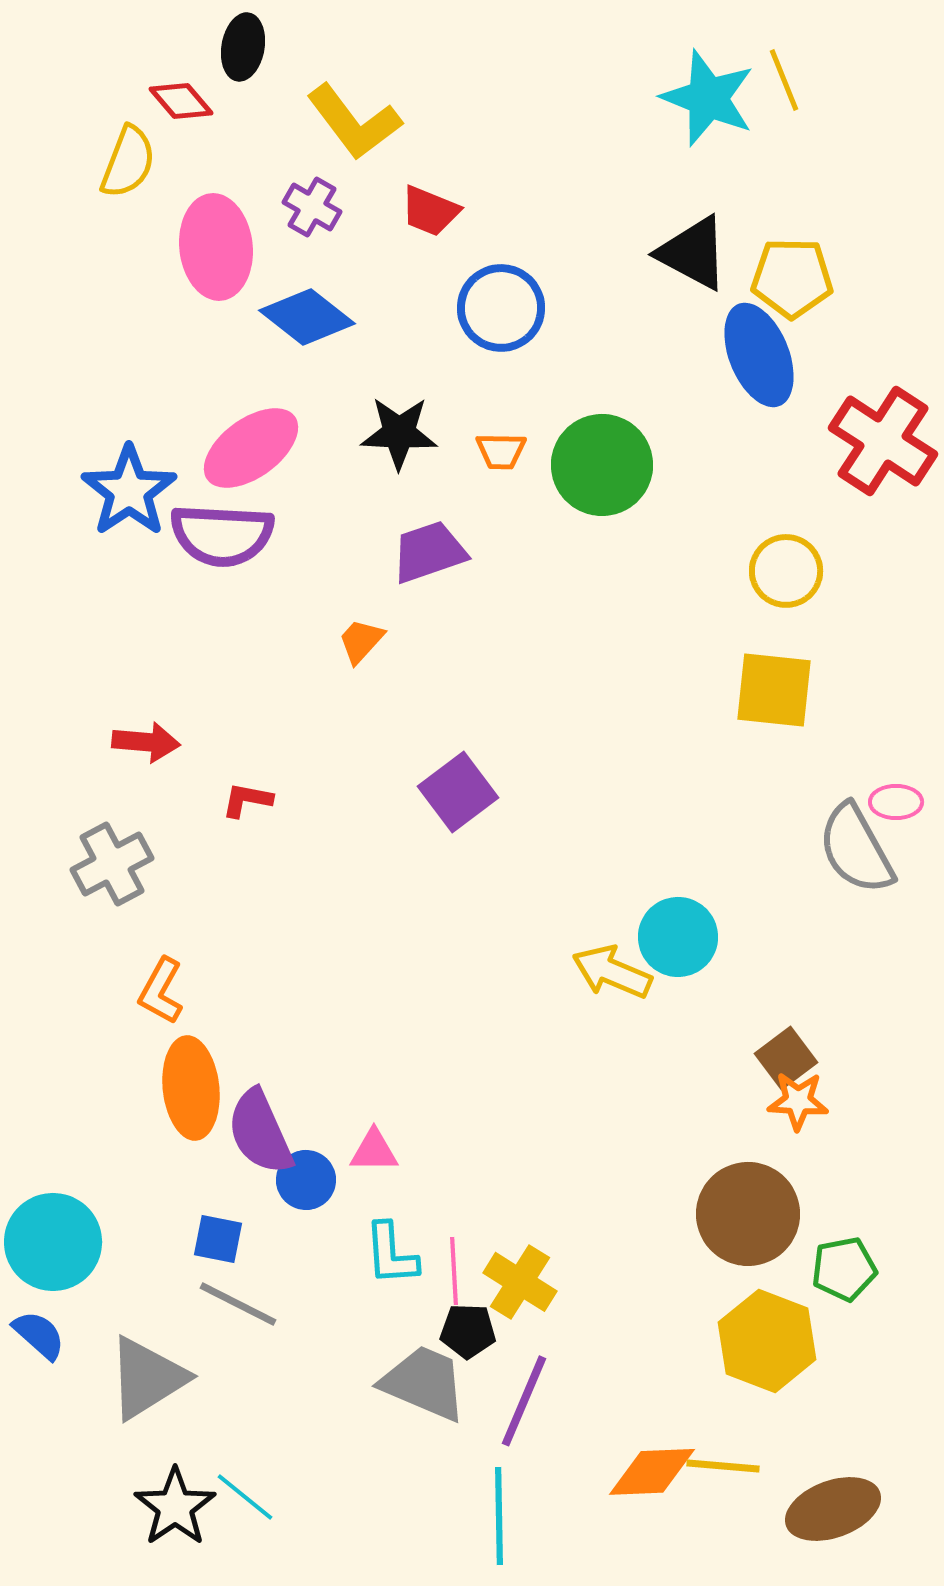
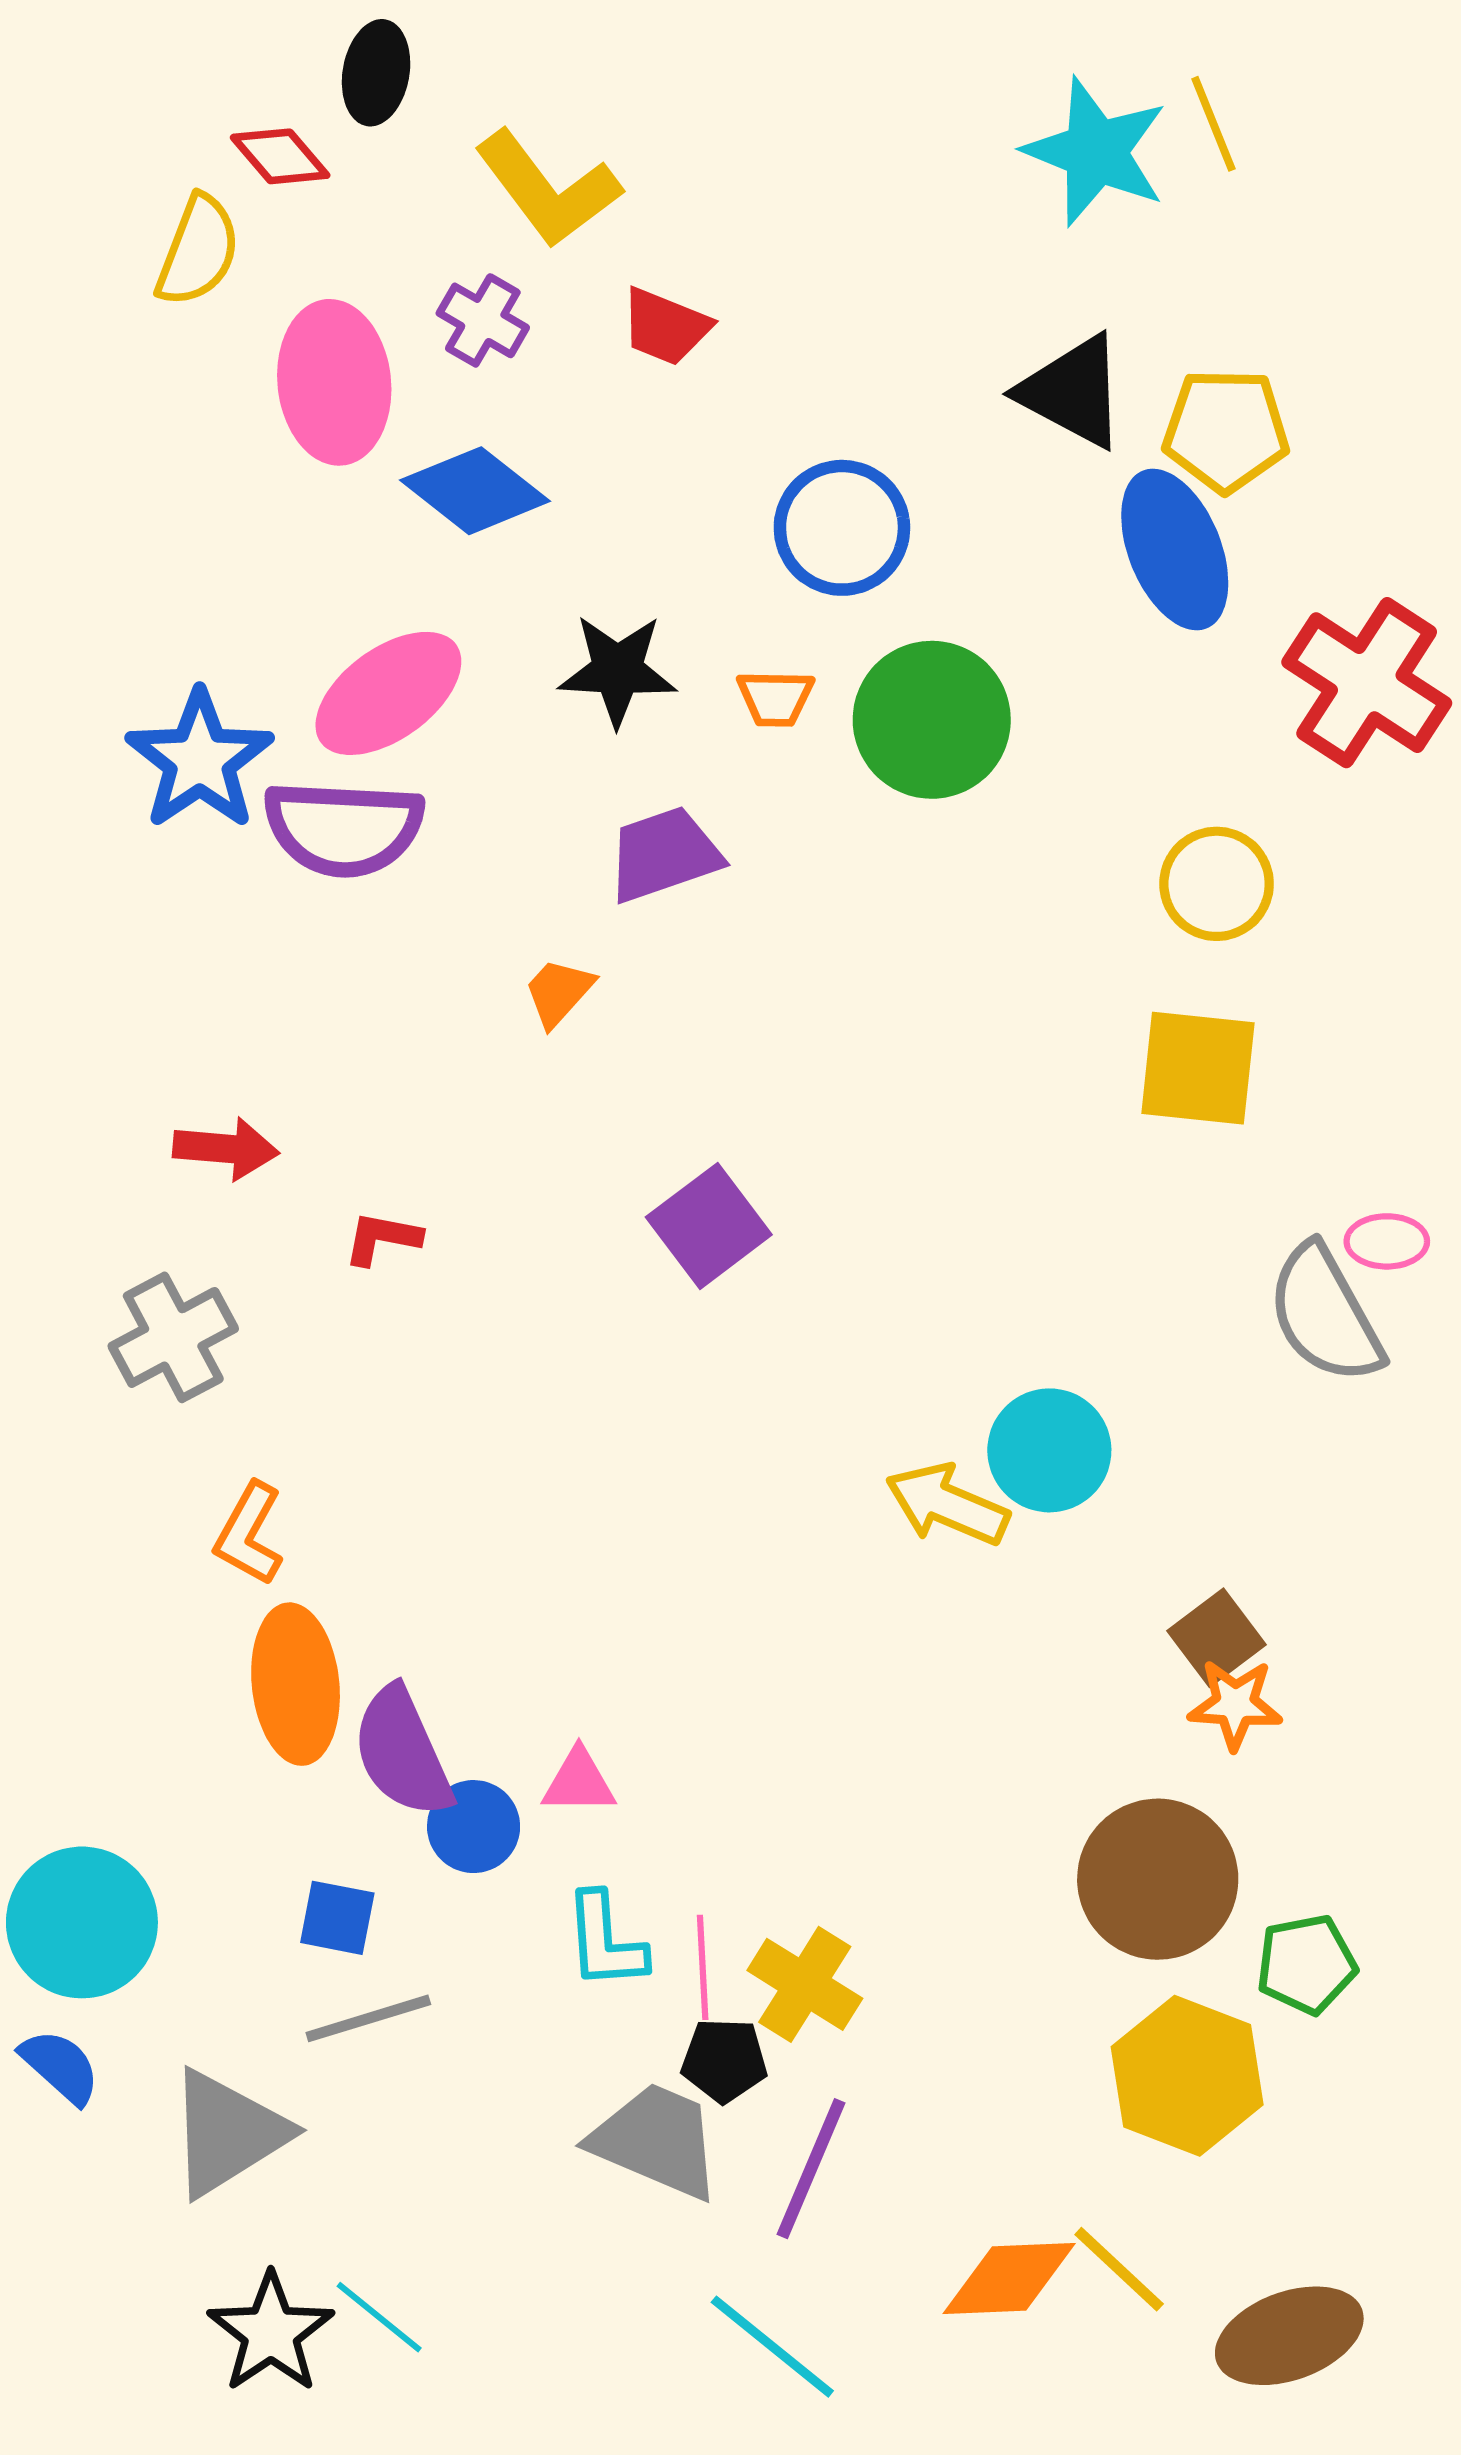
blue circle: (501, 308) -> (842, 528), moved
gray line: (238, 1304) -> (368, 2018), turned -44
yellow line: (723, 1466) -> (1119, 2269), turned 38
cyan line: (499, 1516) -> (772, 2347), turned -50

